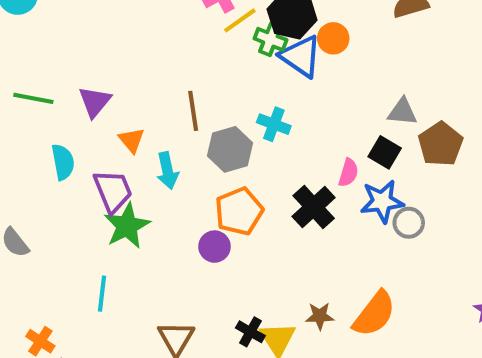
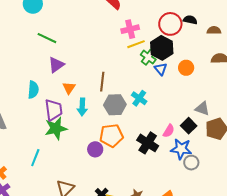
orange circle: (333, 38) -> (186, 68), moved
blue triangle: (301, 56) -> (161, 69), size x0.6
green line: (33, 98) -> (47, 38), moved
black cross: (314, 207) -> (148, 143), turned -30

